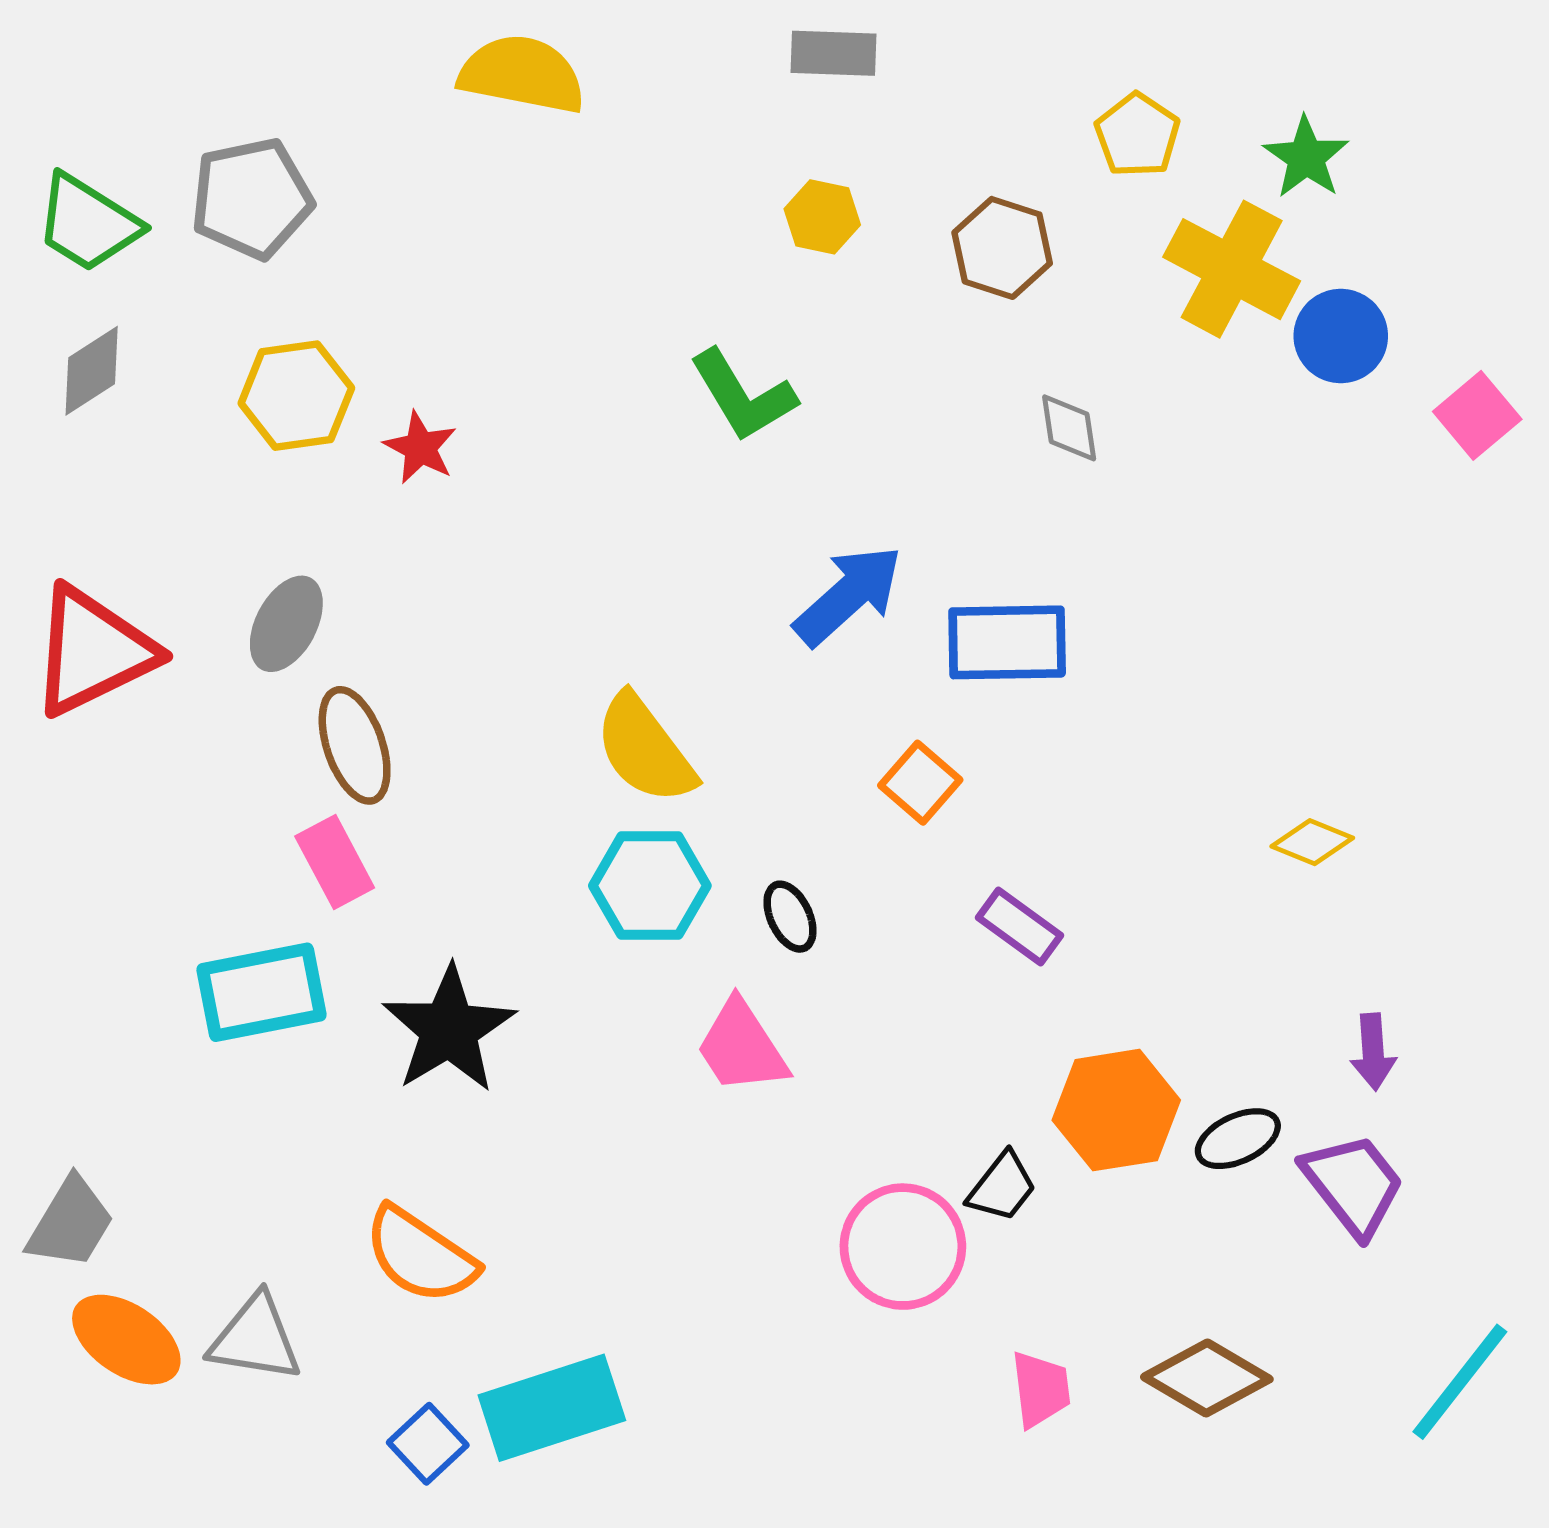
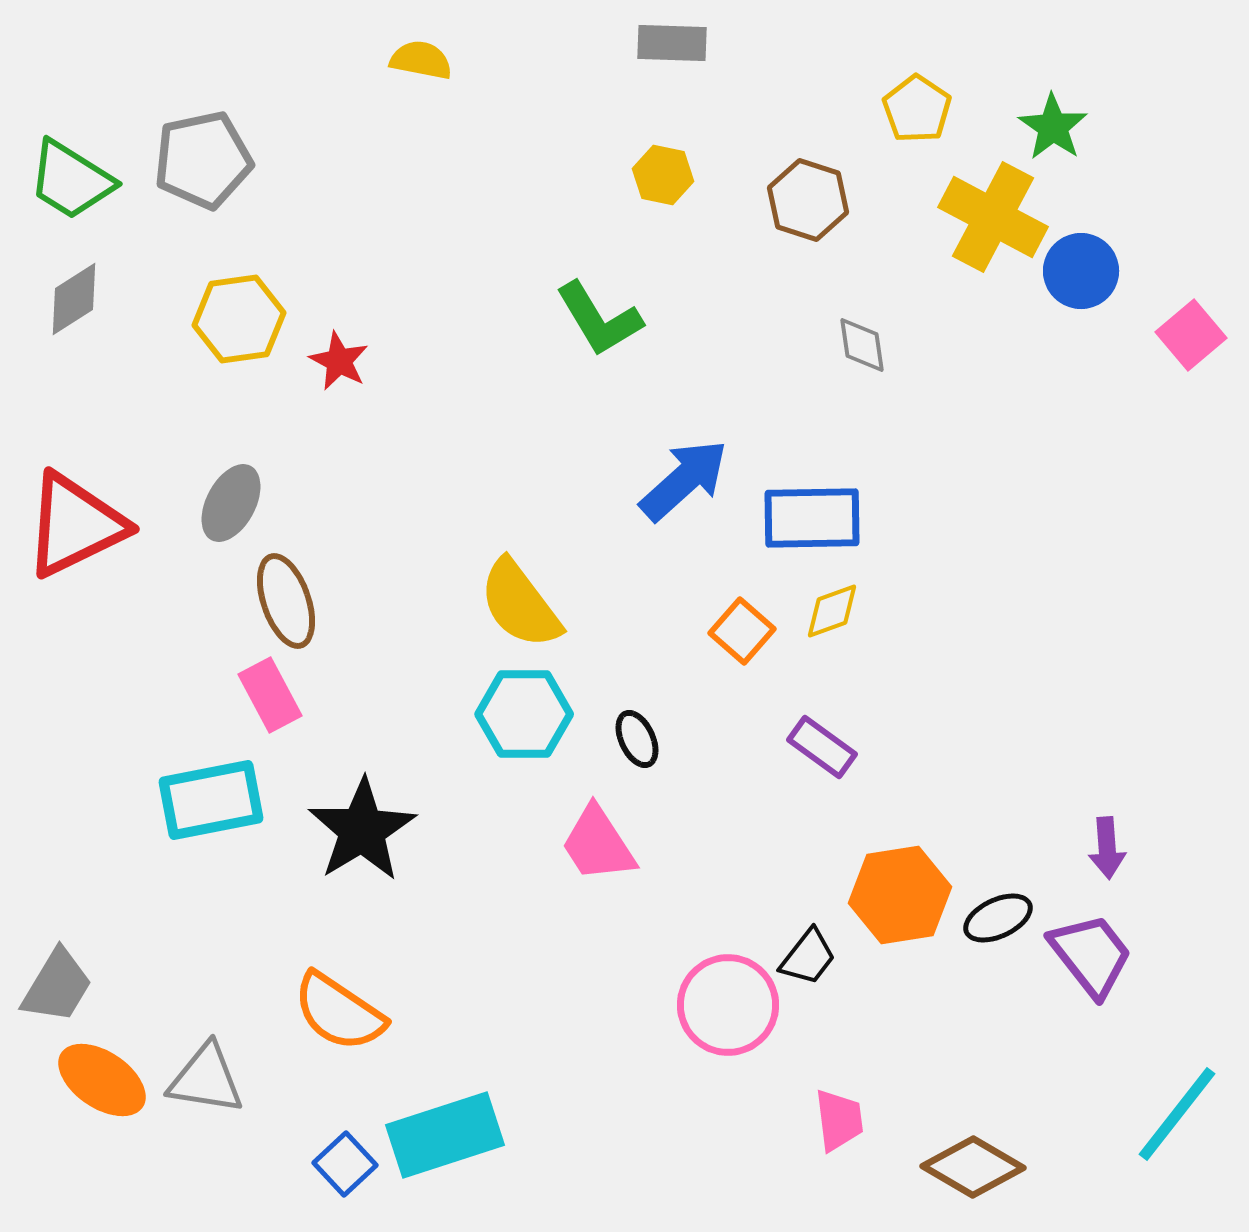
yellow semicircle: (522, 74) -> (421, 60), size x0.6
yellow diamond: (1312, 842) -> (832, 611), moved, turned -42
brown diamond: (1207, 1378) -> (973, 1167), moved

